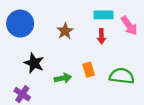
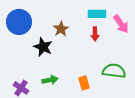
black star: (34, 63) -> (43, 47), moved
orange rectangle: (89, 70) -> (84, 83), moved
green arrow: (63, 78) -> (50, 80), moved

